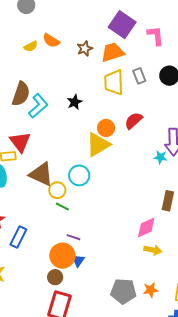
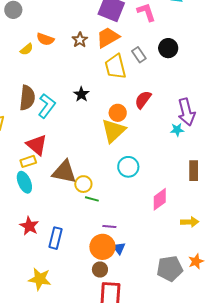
cyan circle: (79, 175) -> (128, 167), moved
pink diamond: (146, 228) -> (160, 199), moved

